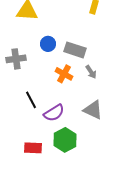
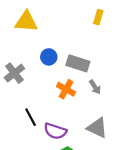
gray cross: (16, 59) -> (14, 73), turned -30
purple semicircle: (54, 113) -> (55, 131), turned 50

